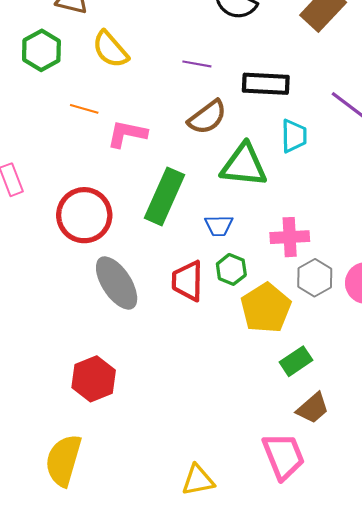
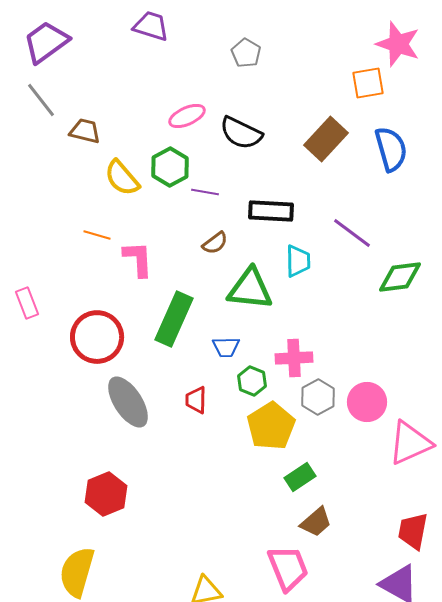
green hexagon: (41, 50) -> (170, 167), moved
brown semicircle: (207, 117) -> (215, 243), size x0.7
pink L-shape: (127, 134) -> (138, 259), turned 75
green hexagon: (231, 269) -> (252, 381), moved
red trapezoid: (188, 281) -> (196, 400), size x0.7

